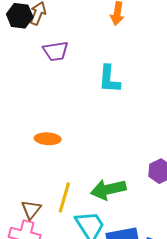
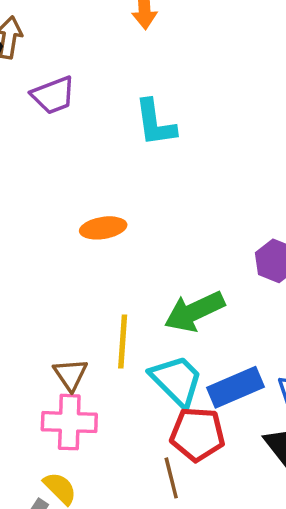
orange ellipse: (48, 139) -> (103, 228), moved

